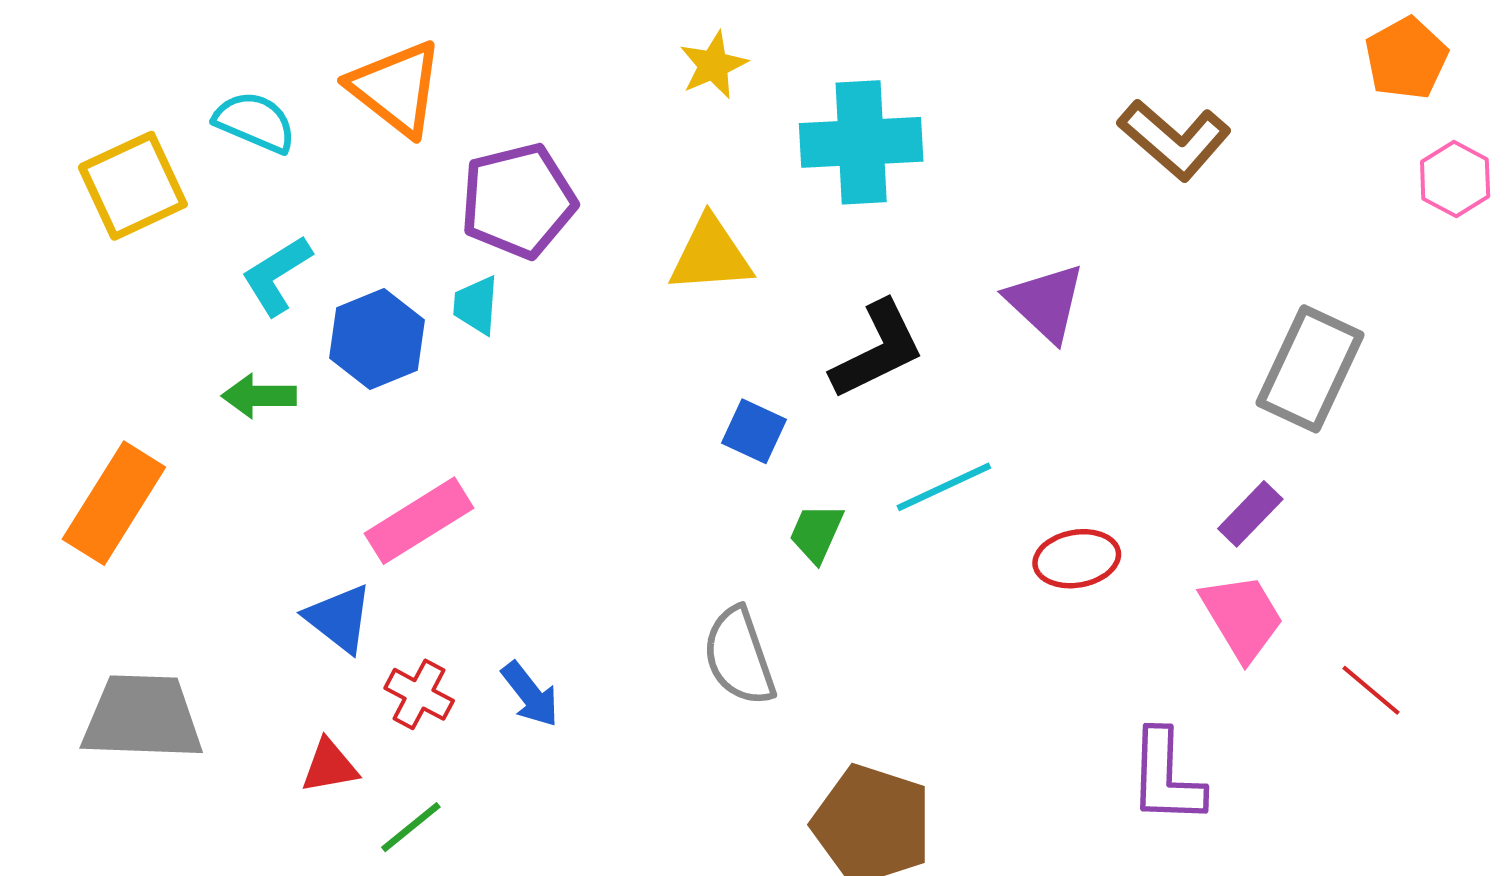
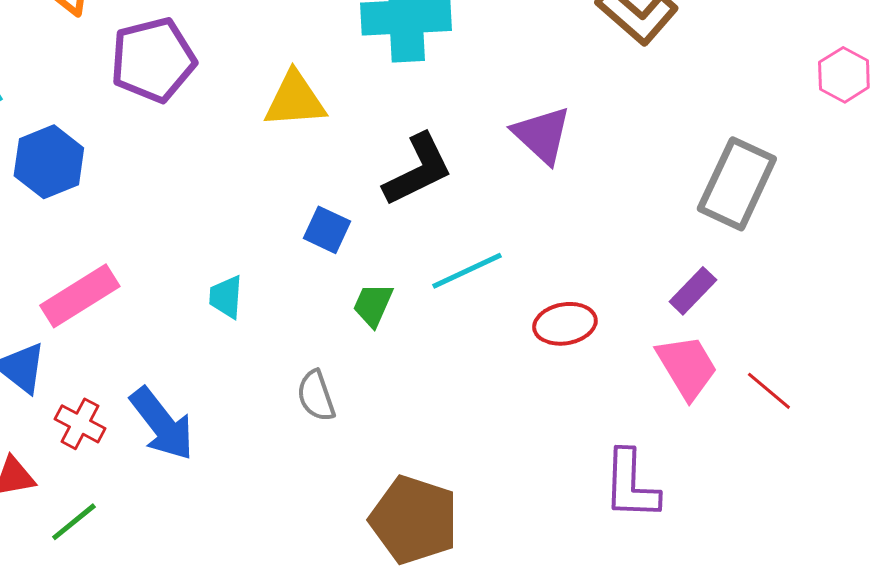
pink hexagon: (1455, 179) -> (844, 75), moved
cyan trapezoid: (476, 305) -> (226, 297), moved
gray semicircle: (739, 656) -> (316, 396), size x0.7
red line: (1371, 690) -> (769, 391), moved
blue arrow: (530, 694) -> (162, 424), size x1.5

